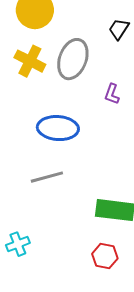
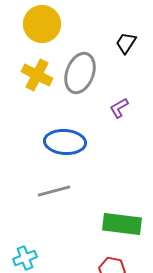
purple L-shape: (112, 94) -> (119, 108), turned 40

